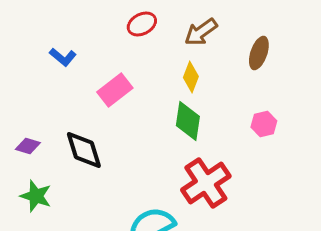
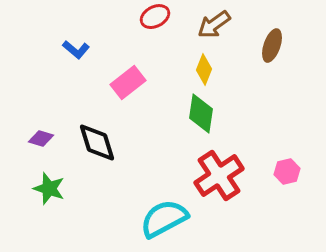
pink hexagon: (264, 124) -> (287, 172), moved

